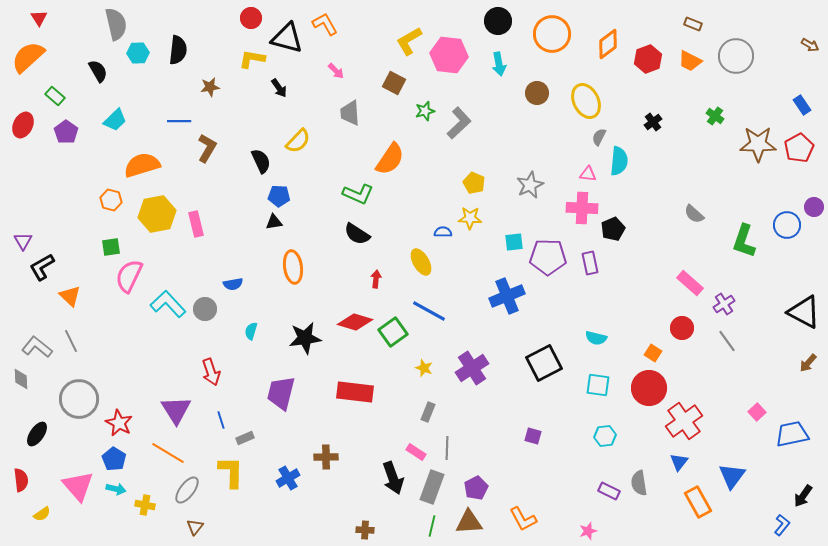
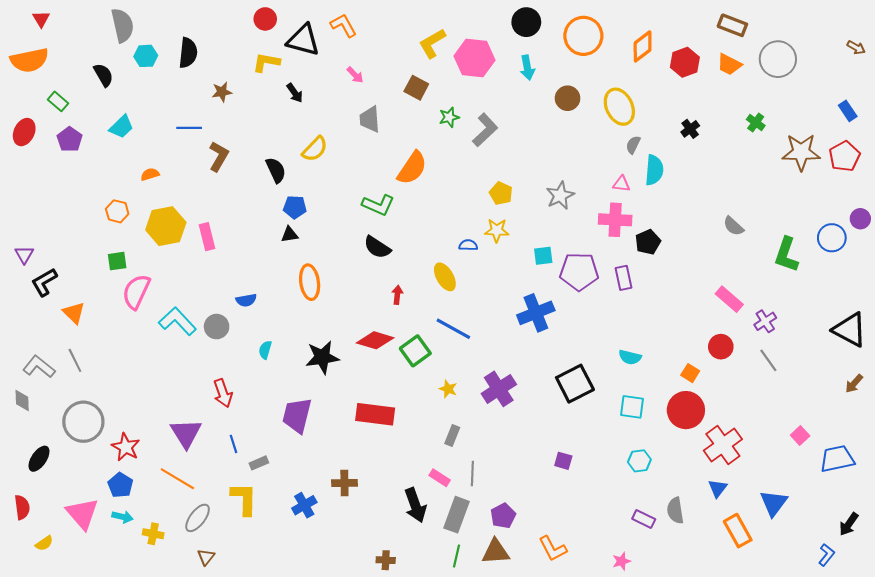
brown rectangle: (693, 24) -> (732, 25), size x1.5
orange semicircle: (28, 57) -> (29, 60), turned -150
orange semicircle: (142, 165) -> (150, 174), size x0.5

